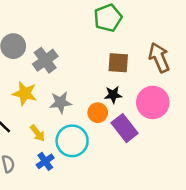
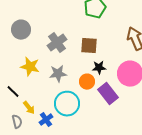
gray cross: (45, 60) -> (57, 43), moved
brown square: (118, 63) -> (89, 46), moved
yellow arrow: (38, 133) -> (29, 108), moved

